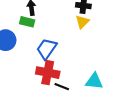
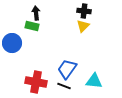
blue trapezoid: (47, 49) -> (67, 69), moved
red cross: (48, 73) -> (36, 82), moved

